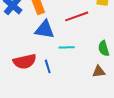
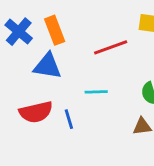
blue triangle: (45, 29) -> (47, 66), moved

